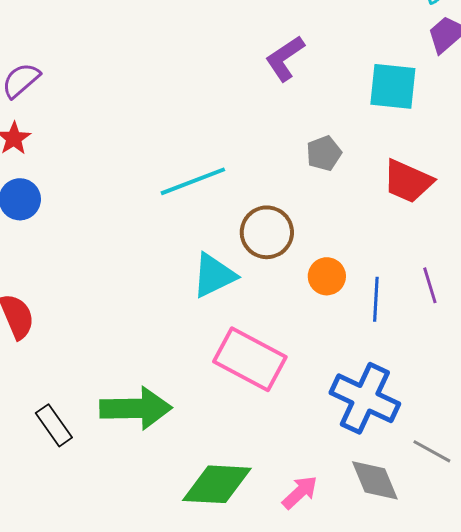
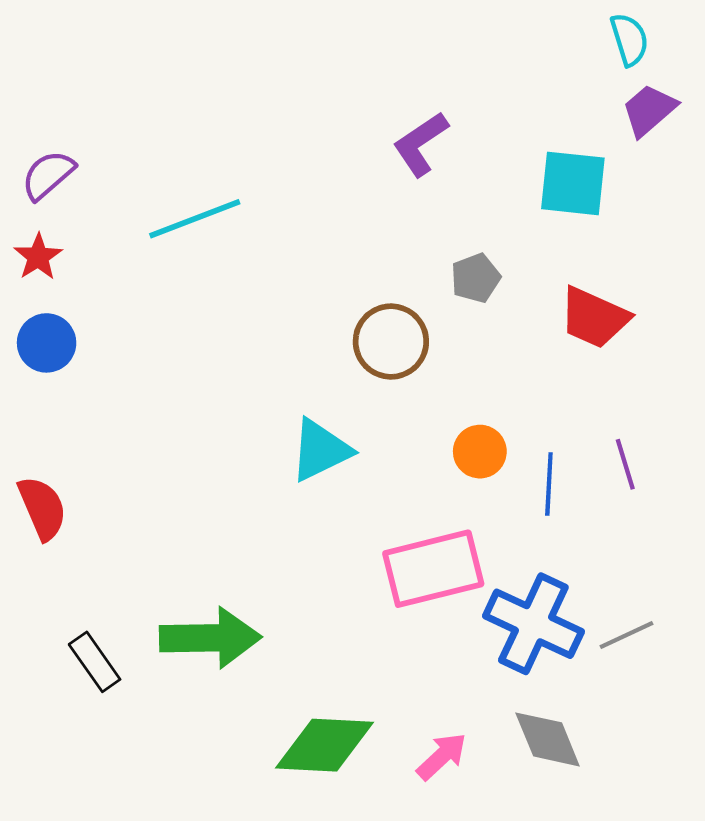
cyan line: (193, 181) -> (195, 219), moved
brown circle: (267, 232) -> (391, 342), moved
pink rectangle: (250, 359) -> (433, 569), moved, turned -42
gray line: (432, 451) -> (627, 635), moved, turned -54

